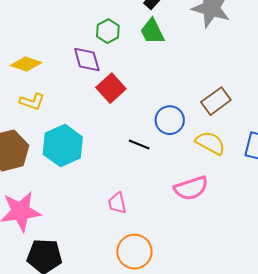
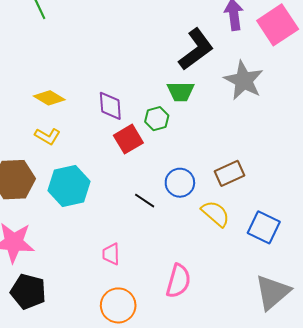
green hexagon: (108, 31) -> (157, 119), moved
green trapezoid: (152, 31) -> (181, 91), turned -76
pink semicircle: (191, 188) -> (178, 281), moved, turned -68

